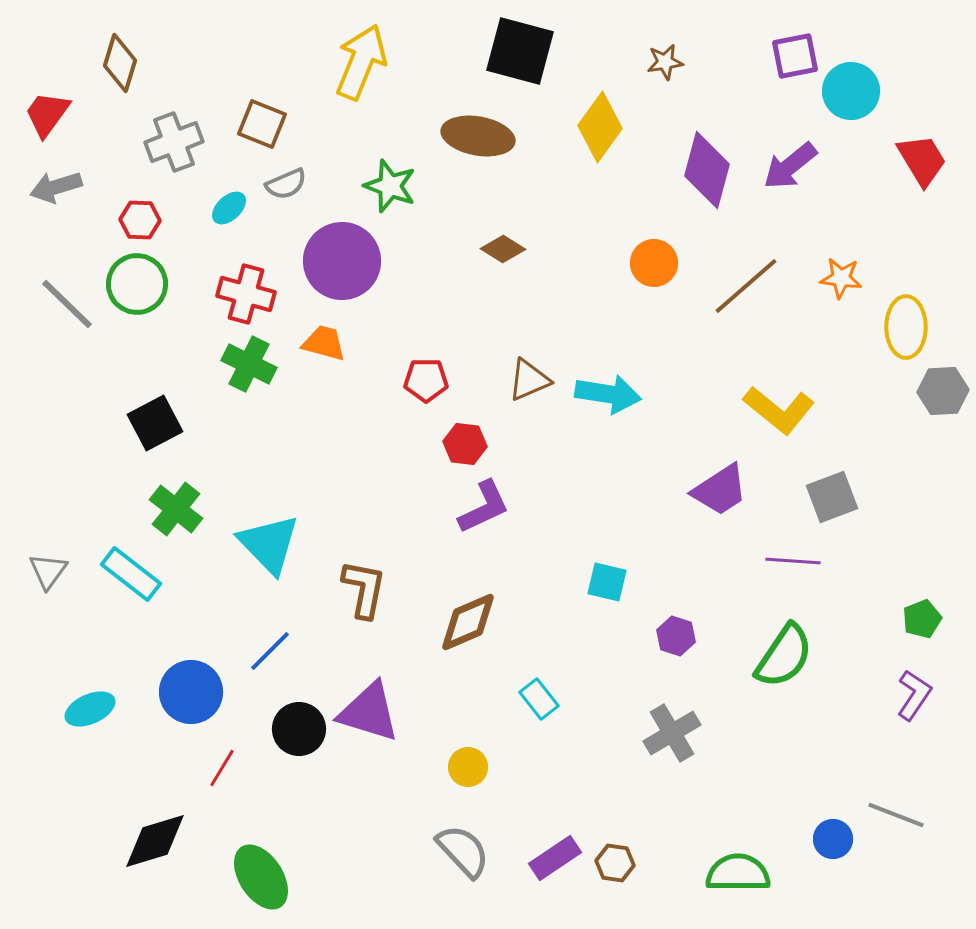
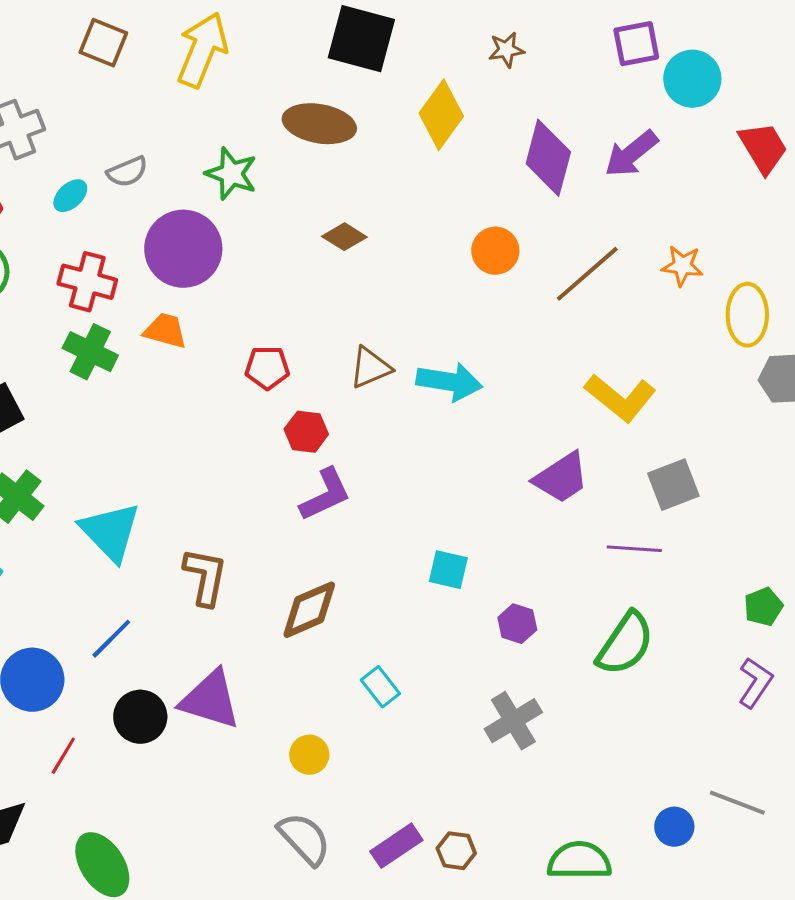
brown square: (262, 124) -> (103, 43), moved

